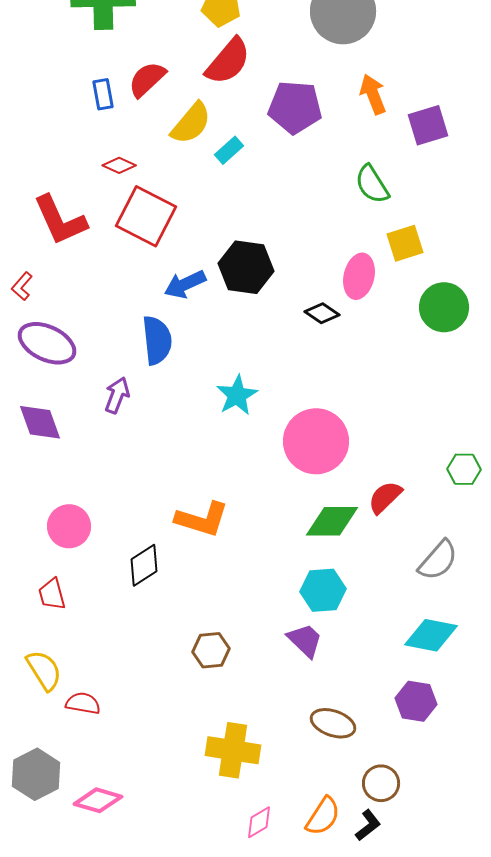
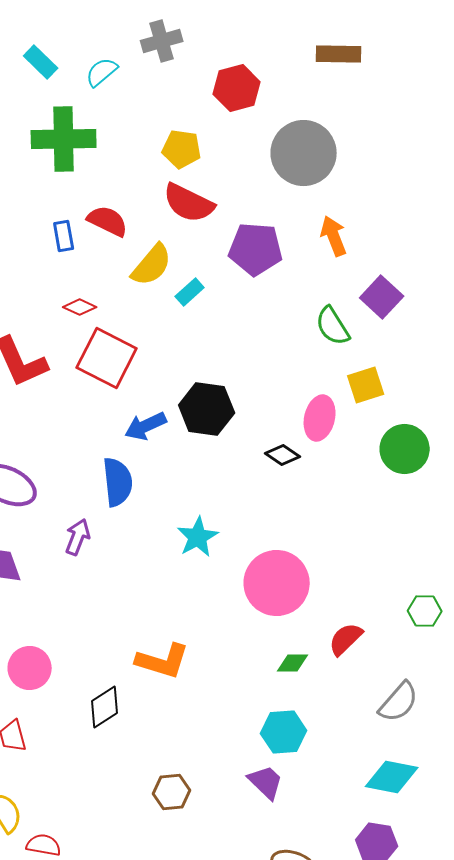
red semicircle: (228, 61) -> (189, 203), turned 76
red semicircle: (147, 79) -> (108, 221), turned 69
purple square: (428, 125) -> (382, 297), moved, turned -30
green diamond: (332, 521) -> (293, 663), size x0.6

